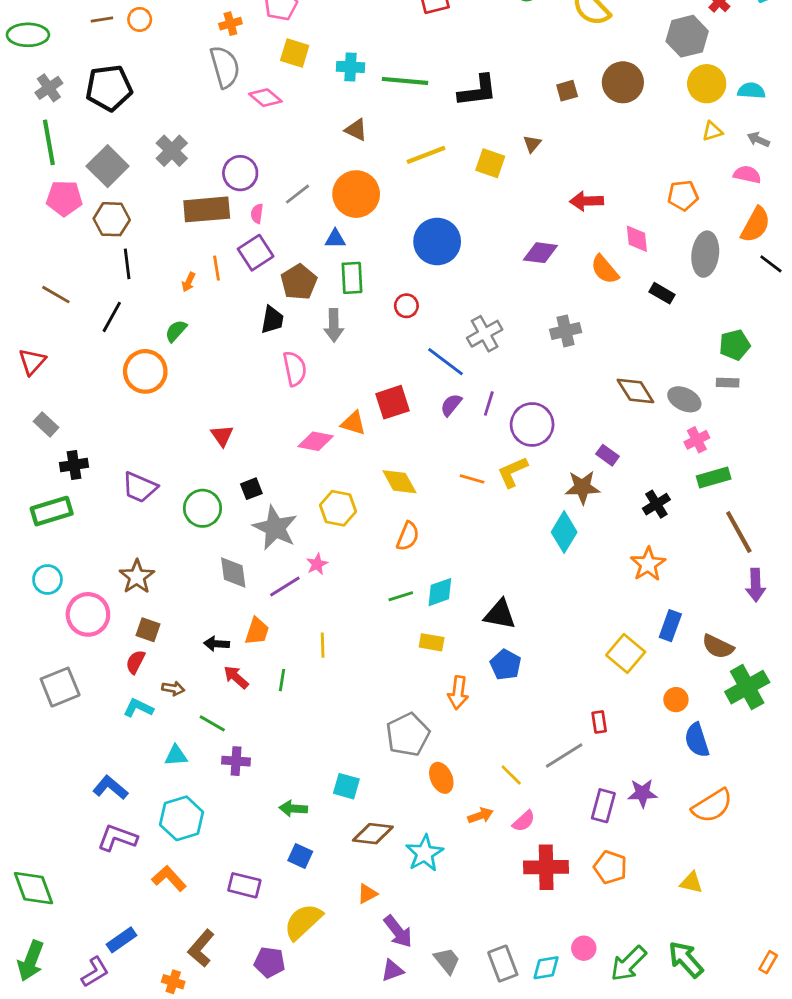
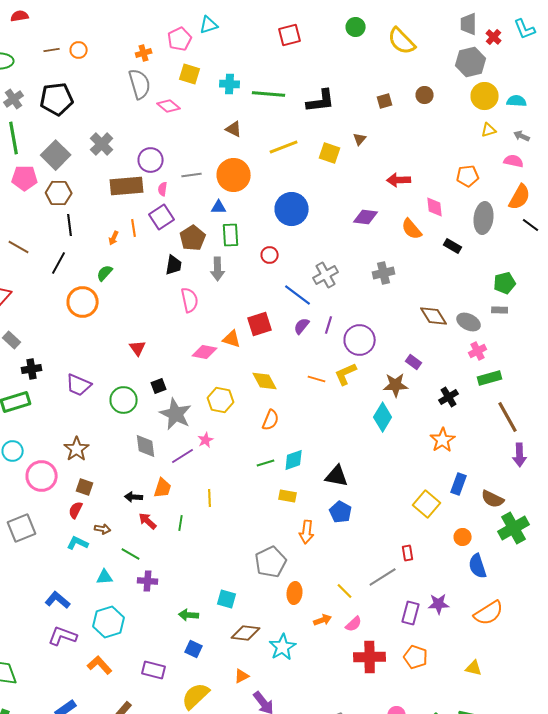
brown circle: (623, 82) -> (425, 95), size x0.6
gray line: (297, 194) -> (192, 175), turned 30
orange ellipse: (441, 778) -> (295, 593), turned 30

